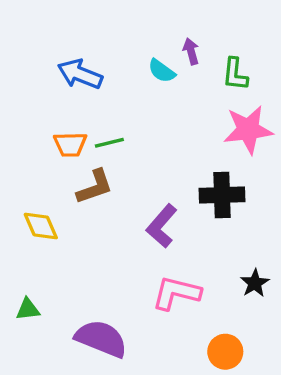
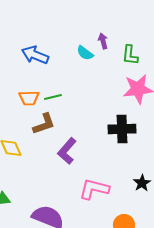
purple L-shape: (162, 226) -> (67, 151), moved

